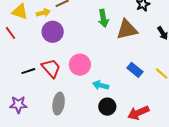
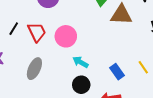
blue rectangle: (135, 70) -> (117, 72), moved
black line: (28, 71) -> (14, 29), turned -56

